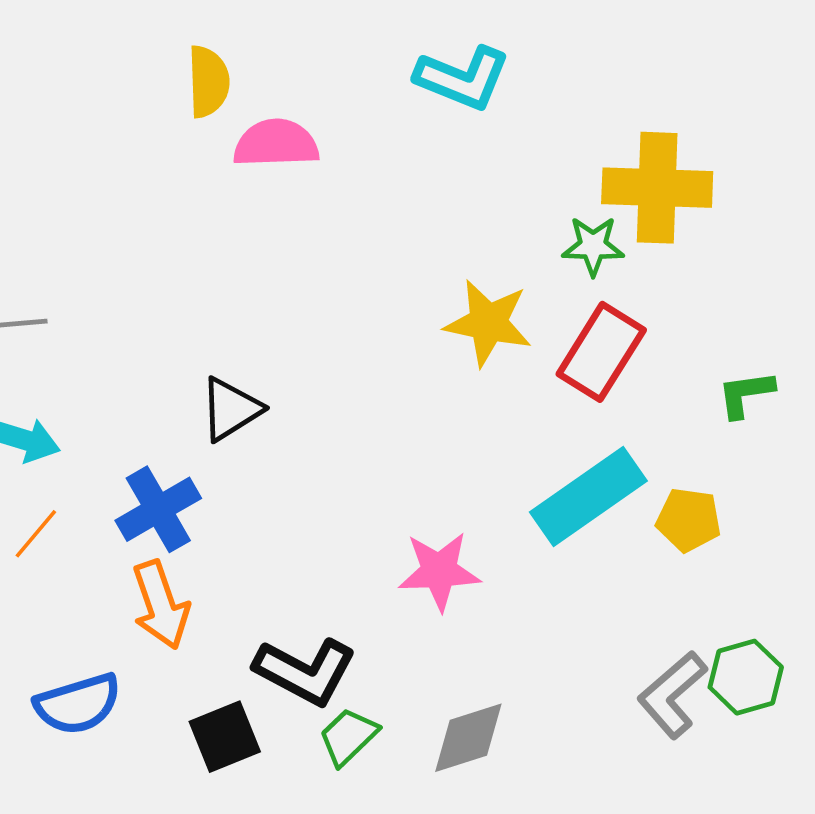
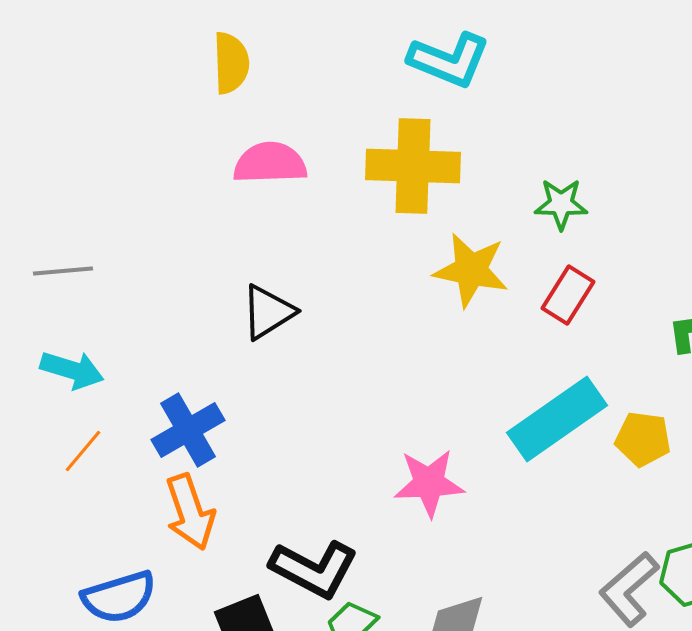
pink semicircle: (276, 143) -> (270, 163), moved
yellow cross: (657, 188) -> (413, 166), moved
red rectangle: (601, 352) -> (568, 295), size x0.7
black triangle: (231, 409) -> (268, 312), moved

